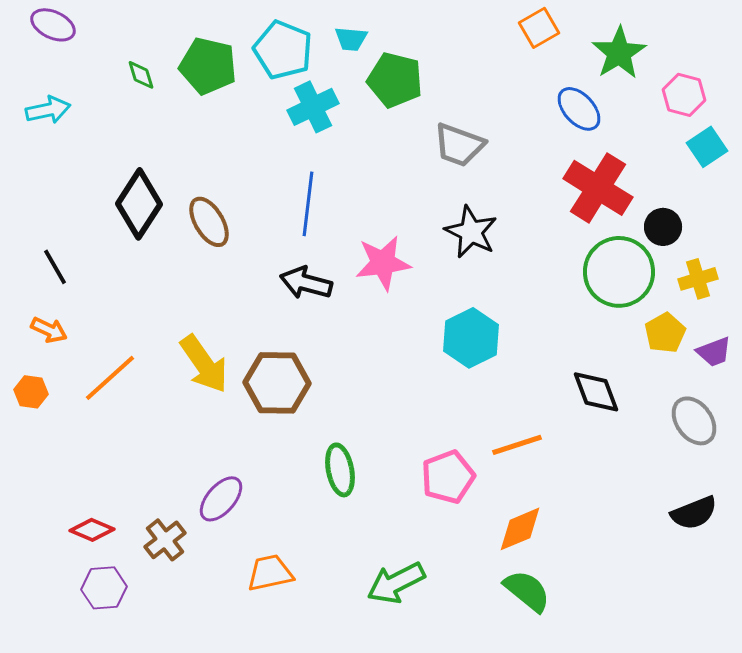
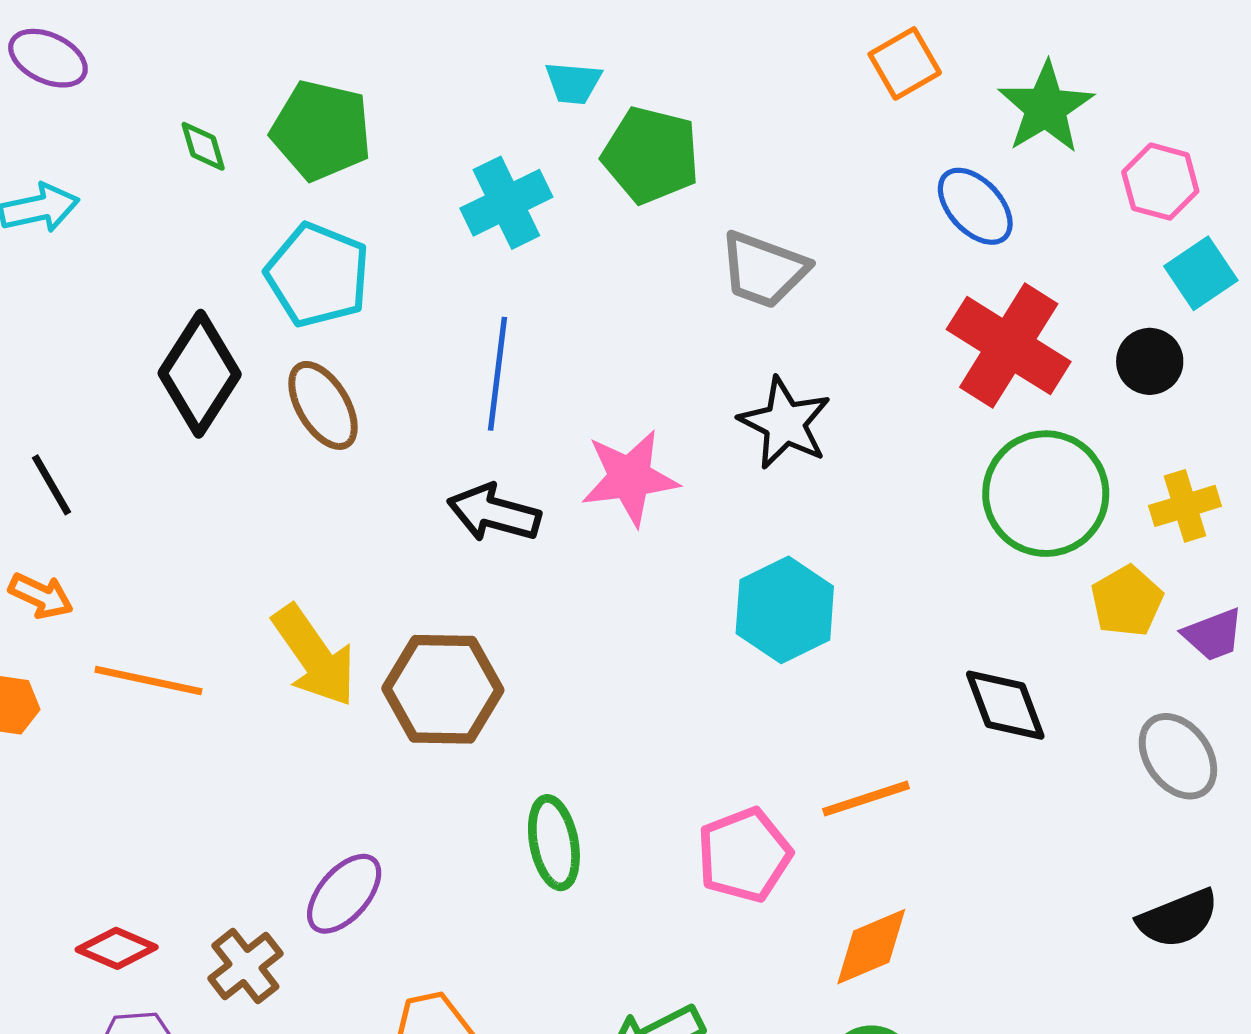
cyan pentagon: (283, 50) -> (318, 275), moved
black circle: (663, 227) -> (1150, 361), moved
orange line: (110, 378) -> (148, 680), turned 54

